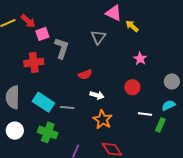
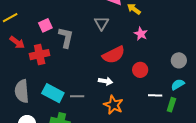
red arrow: (28, 21) -> (17, 42), moved
pink star: (140, 59) -> (141, 34), moved
red semicircle: (85, 74) -> (114, 55), moved, size x1.6

